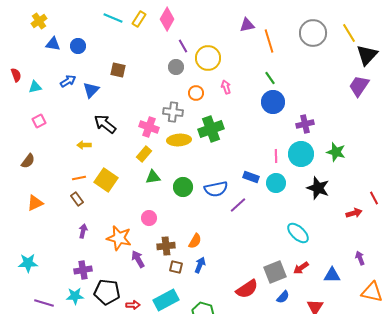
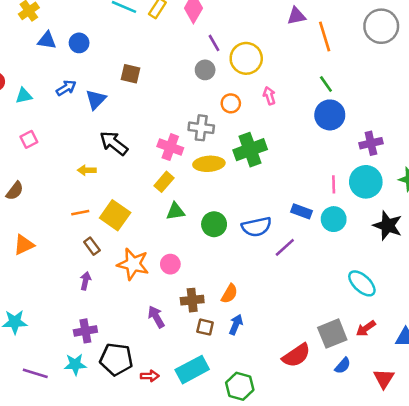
brown rectangle: (77, 199) -> (92, 246), moved
orange star: (119, 238) -> (133, 264), moved

